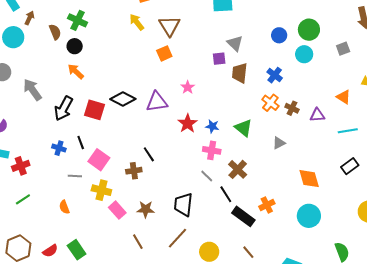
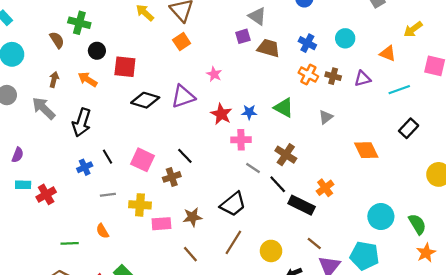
brown arrow: (29, 18) -> (54, 79), moved
black circle: (75, 46) -> (97, 51), moved
cyan circle: (304, 54) -> (345, 38), moved
brown trapezoid: (240, 73) -> (268, 48), turned 110
red square: (95, 110) -> (125, 67), moved
blue cross: (59, 148) -> (85, 167), turned -32
pink cross: (212, 150) -> (241, 140), moved
pink square: (99, 160) -> (143, 160), moved
green line: (23, 199) -> (70, 243), moved, turned 42
black trapezoid: (183, 205) -> (233, 204), turned -125
pink rectangle: (117, 210) -> (161, 224), turned -42
cyan circle: (309, 216) -> (381, 217), moved

